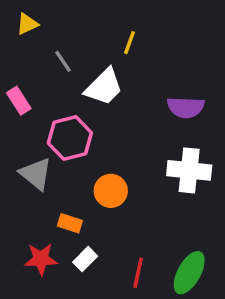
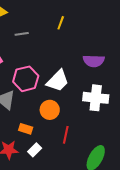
gray line: (63, 61) -> (22, 34), turned -64
white trapezoid: (104, 87) -> (58, 81), moved
red line: (138, 273) -> (66, 135), moved

